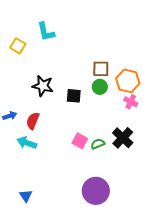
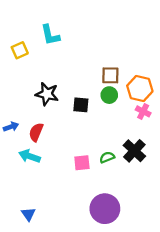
yellow square: (18, 46) -> (20, 50), turned 35
pink square: (80, 141) -> (82, 163), moved, turned -35

